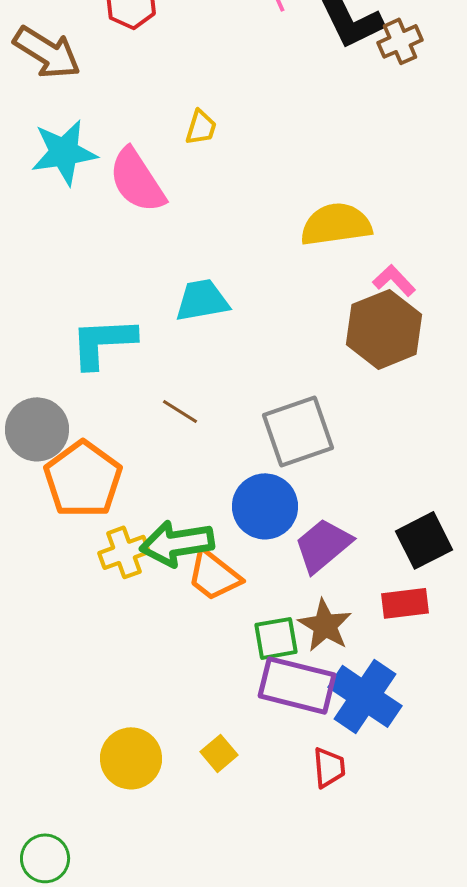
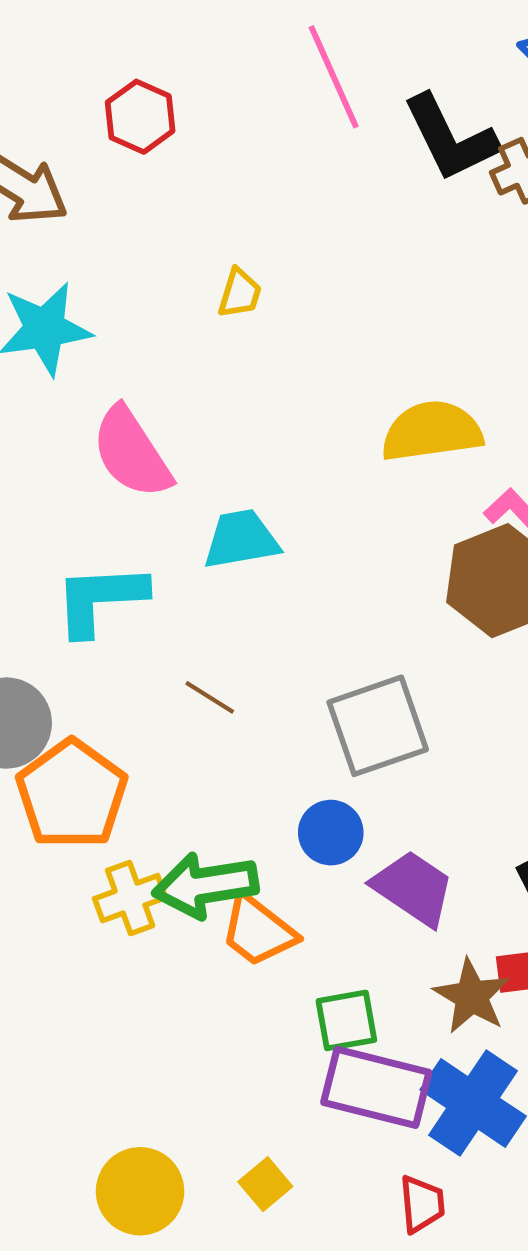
pink semicircle: (137, 180) -> (132, 453), moved
blue circle: (265, 506) -> (331, 833), size x0.7
purple trapezoid: (323, 545) -> (413, 888), turned 74
brown star: (325, 625) -> (472, 996), moved

